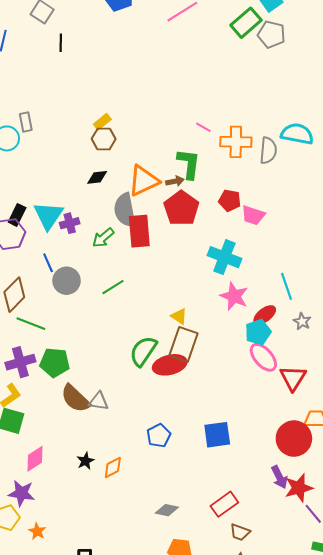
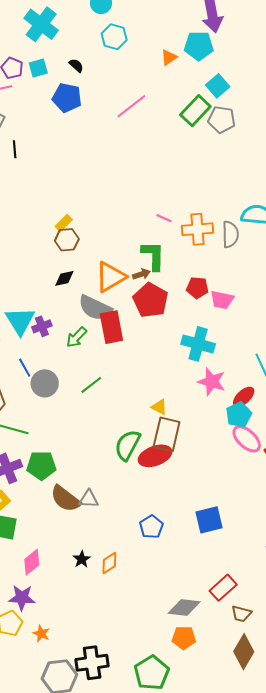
gray semicircle: (125, 210) -> (95, 308), turned -48
gray diamond: (167, 510) -> (184, 607), moved, size x1.4

